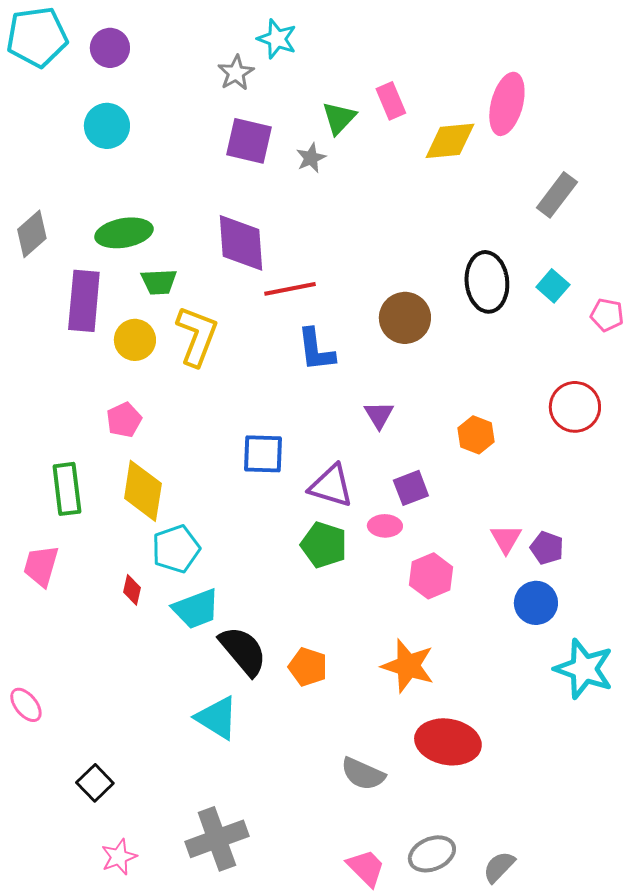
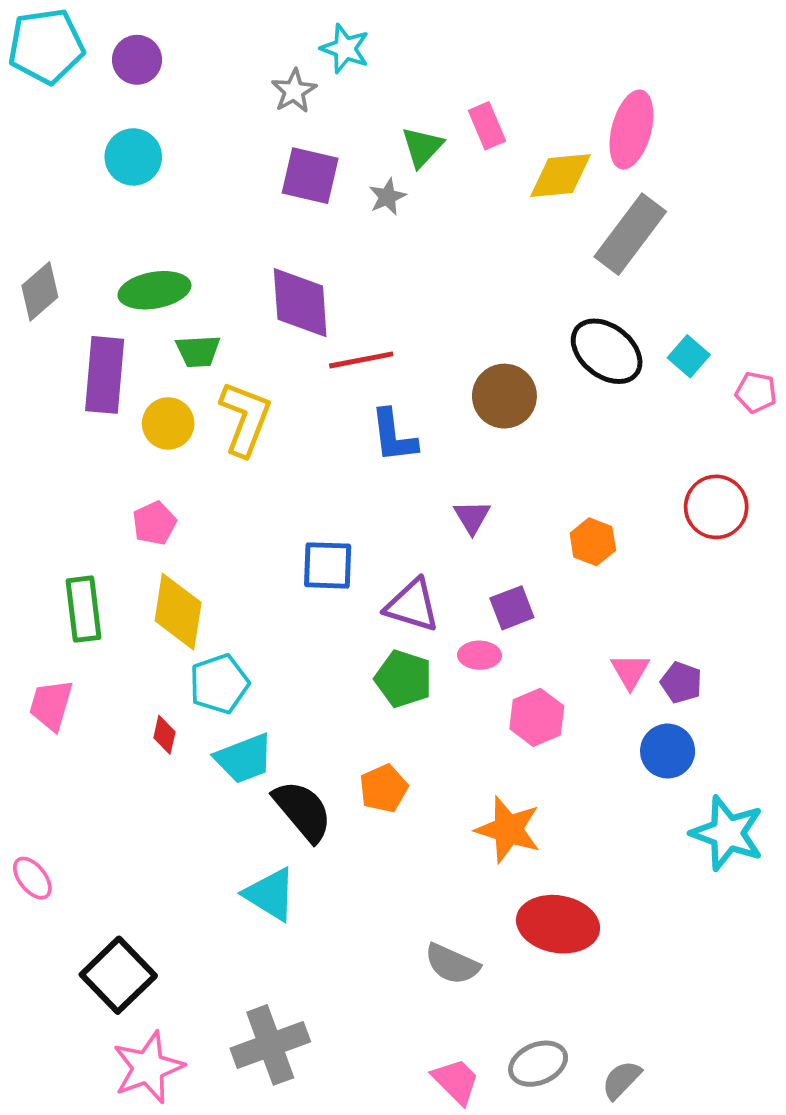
gray rectangle: (557, 195) -> (630, 234), moved, size x1.4
black ellipse: (487, 282) -> (607, 351), turned -46
orange pentagon: (308, 667) -> (384, 788), moved, turned 30
black square: (95, 783) -> (118, 975), size x1.6
pink star: (119, 857) -> (148, 1067), size x1.6

